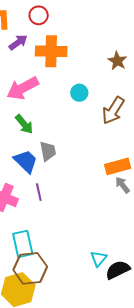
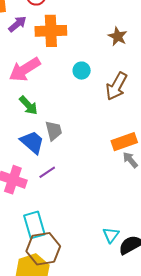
purple line: (39, 192) -> (47, 172), turned 72

